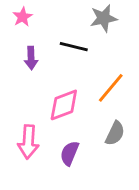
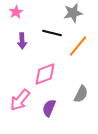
orange line: (111, 88) -> (78, 46), moved
pink arrow: (28, 142) -> (20, 100), turned 35

